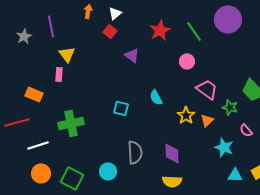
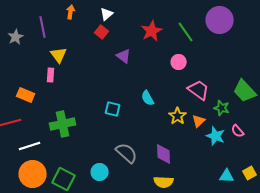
orange arrow: (88, 11) -> (71, 12), moved
cyan star: (224, 147) -> (216, 136), moved
gray semicircle: (135, 152) -> (127, 153), turned -45
orange circle: (41, 173) -> (33, 174), size x1.4

